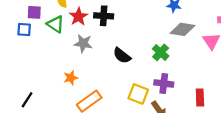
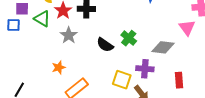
gray diamond: (182, 29) -> (163, 47), moved
gray star: (83, 43) -> (69, 35), turned 30
green cross: (161, 52) -> (129, 38), moved

